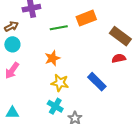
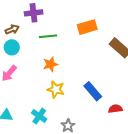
green line: (59, 28) -> (48, 36), moved
red semicircle: (119, 58) -> (115, 109), moved
cyan cross: (55, 106) -> (39, 116), moved

